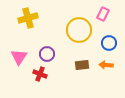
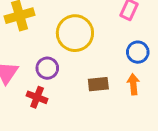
yellow circle: (79, 30) -> (75, 33), moved
orange arrow: (106, 65) -> (133, 84), turned 80

